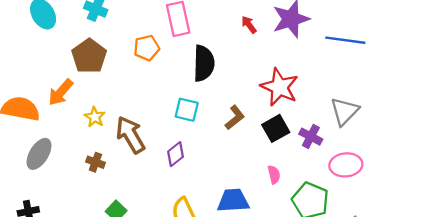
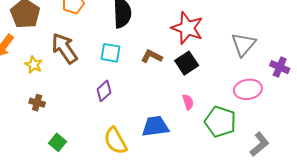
brown L-shape: (235, 118) -> (152, 56), turned -110
brown arrow: (130, 135) -> (64, 48), moved
purple cross: (311, 137) -> (280, 67), moved

